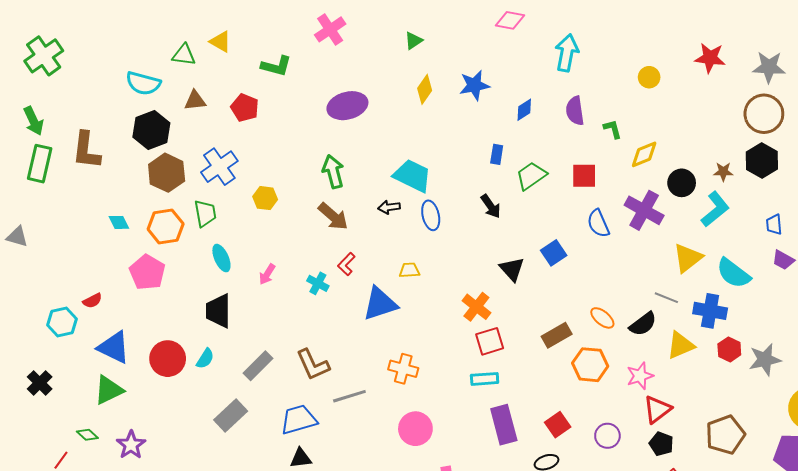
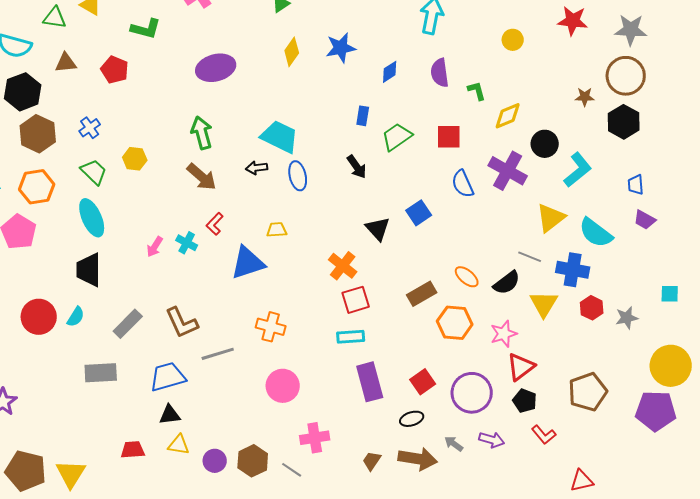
blue cross: (219, 167) -> (90, 128), size x0.6
brown star: (723, 172) -> (585, 97), moved
green trapezoid: (205, 213) -> (94, 172), moved, turned -36
cyan ellipse: (221, 258) -> (92, 218), size x1.4
pink arrow: (267, 274) -> (155, 247), moved
yellow triangle: (681, 345) -> (544, 304), turned -36
gray star: (765, 360) -> (627, 318), size x0.7
gray rectangle: (231, 415) -> (101, 373), turned 40
purple circle: (607, 436) -> (472, 393), size x1.6

